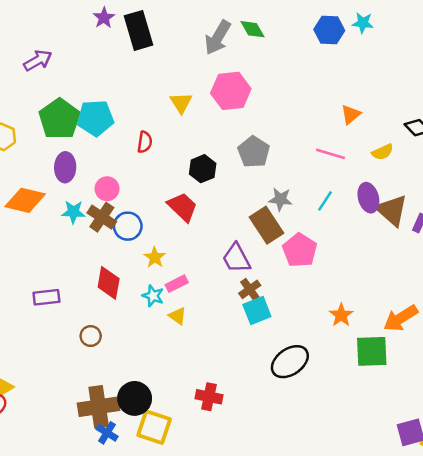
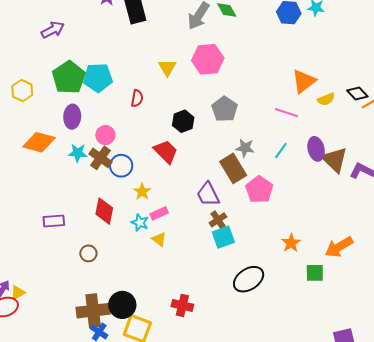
orange triangle: (351, 114) -> (304, 81), size x1.5
yellow semicircle: (383, 152) -> (326, 99), moved
green square: (372, 351) -> (315, 273), size x0.7

